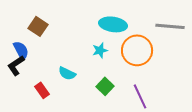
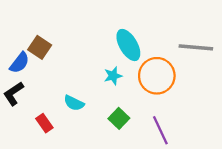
cyan ellipse: (113, 24) -> (128, 45), turned 52
blue semicircle: (21, 50) -> (19, 63), moved, turned 66

